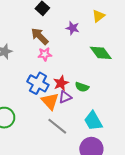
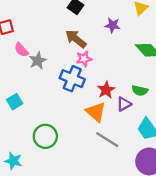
blue cross: (38, 83) -> (72, 79), moved
green semicircle: (82, 87) -> (140, 91), moved
purple triangle: (65, 97) -> (124, 104), moved

